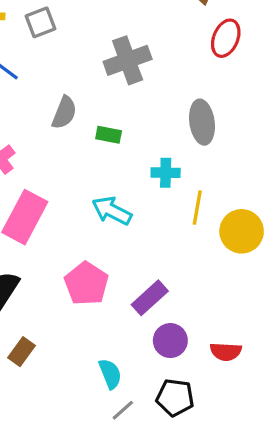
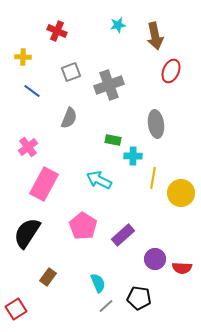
gray square: (41, 22) -> (71, 72), moved
green rectangle: (109, 135) -> (113, 140), moved
purple circle: (170, 341) -> (155, 259), moved
brown rectangle: (22, 352) -> (48, 277), moved
red semicircle: (226, 352) -> (182, 268), moved

